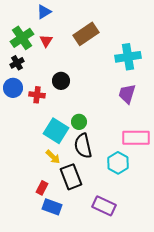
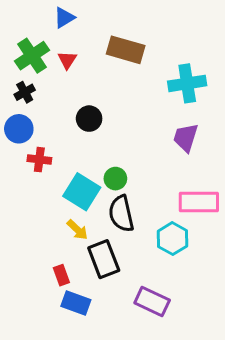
brown rectangle: (86, 34) -> (126, 50), turned 50
red cross: (37, 95) -> (39, 160), moved
red rectangle: (42, 188) -> (61, 275), turned -48

